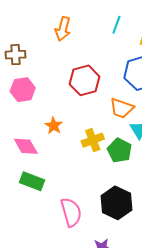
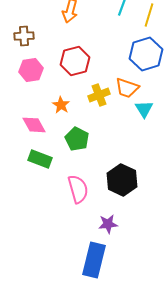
red hexagon: (85, 80) -> (75, 61), moved
yellow cross: (93, 140) -> (99, 95), moved
green pentagon: (120, 150) -> (77, 139), moved

